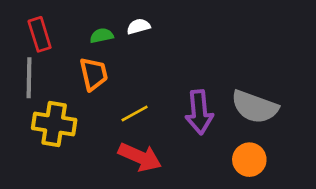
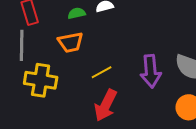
orange trapezoid: (94, 74) -> (71, 42), turned 92
red arrow: (140, 157) -> (106, 105), turned 92

